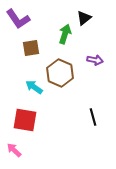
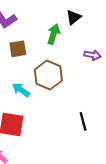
purple arrow: (95, 60) -> (93, 55), moved

